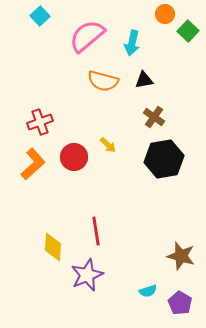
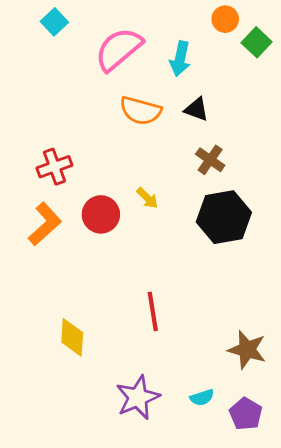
black triangle: (144, 80) -> (197, 109), turned 30
red line: (96, 231) -> (153, 311), moved
purple star: (87, 275) -> (138, 397), moved

